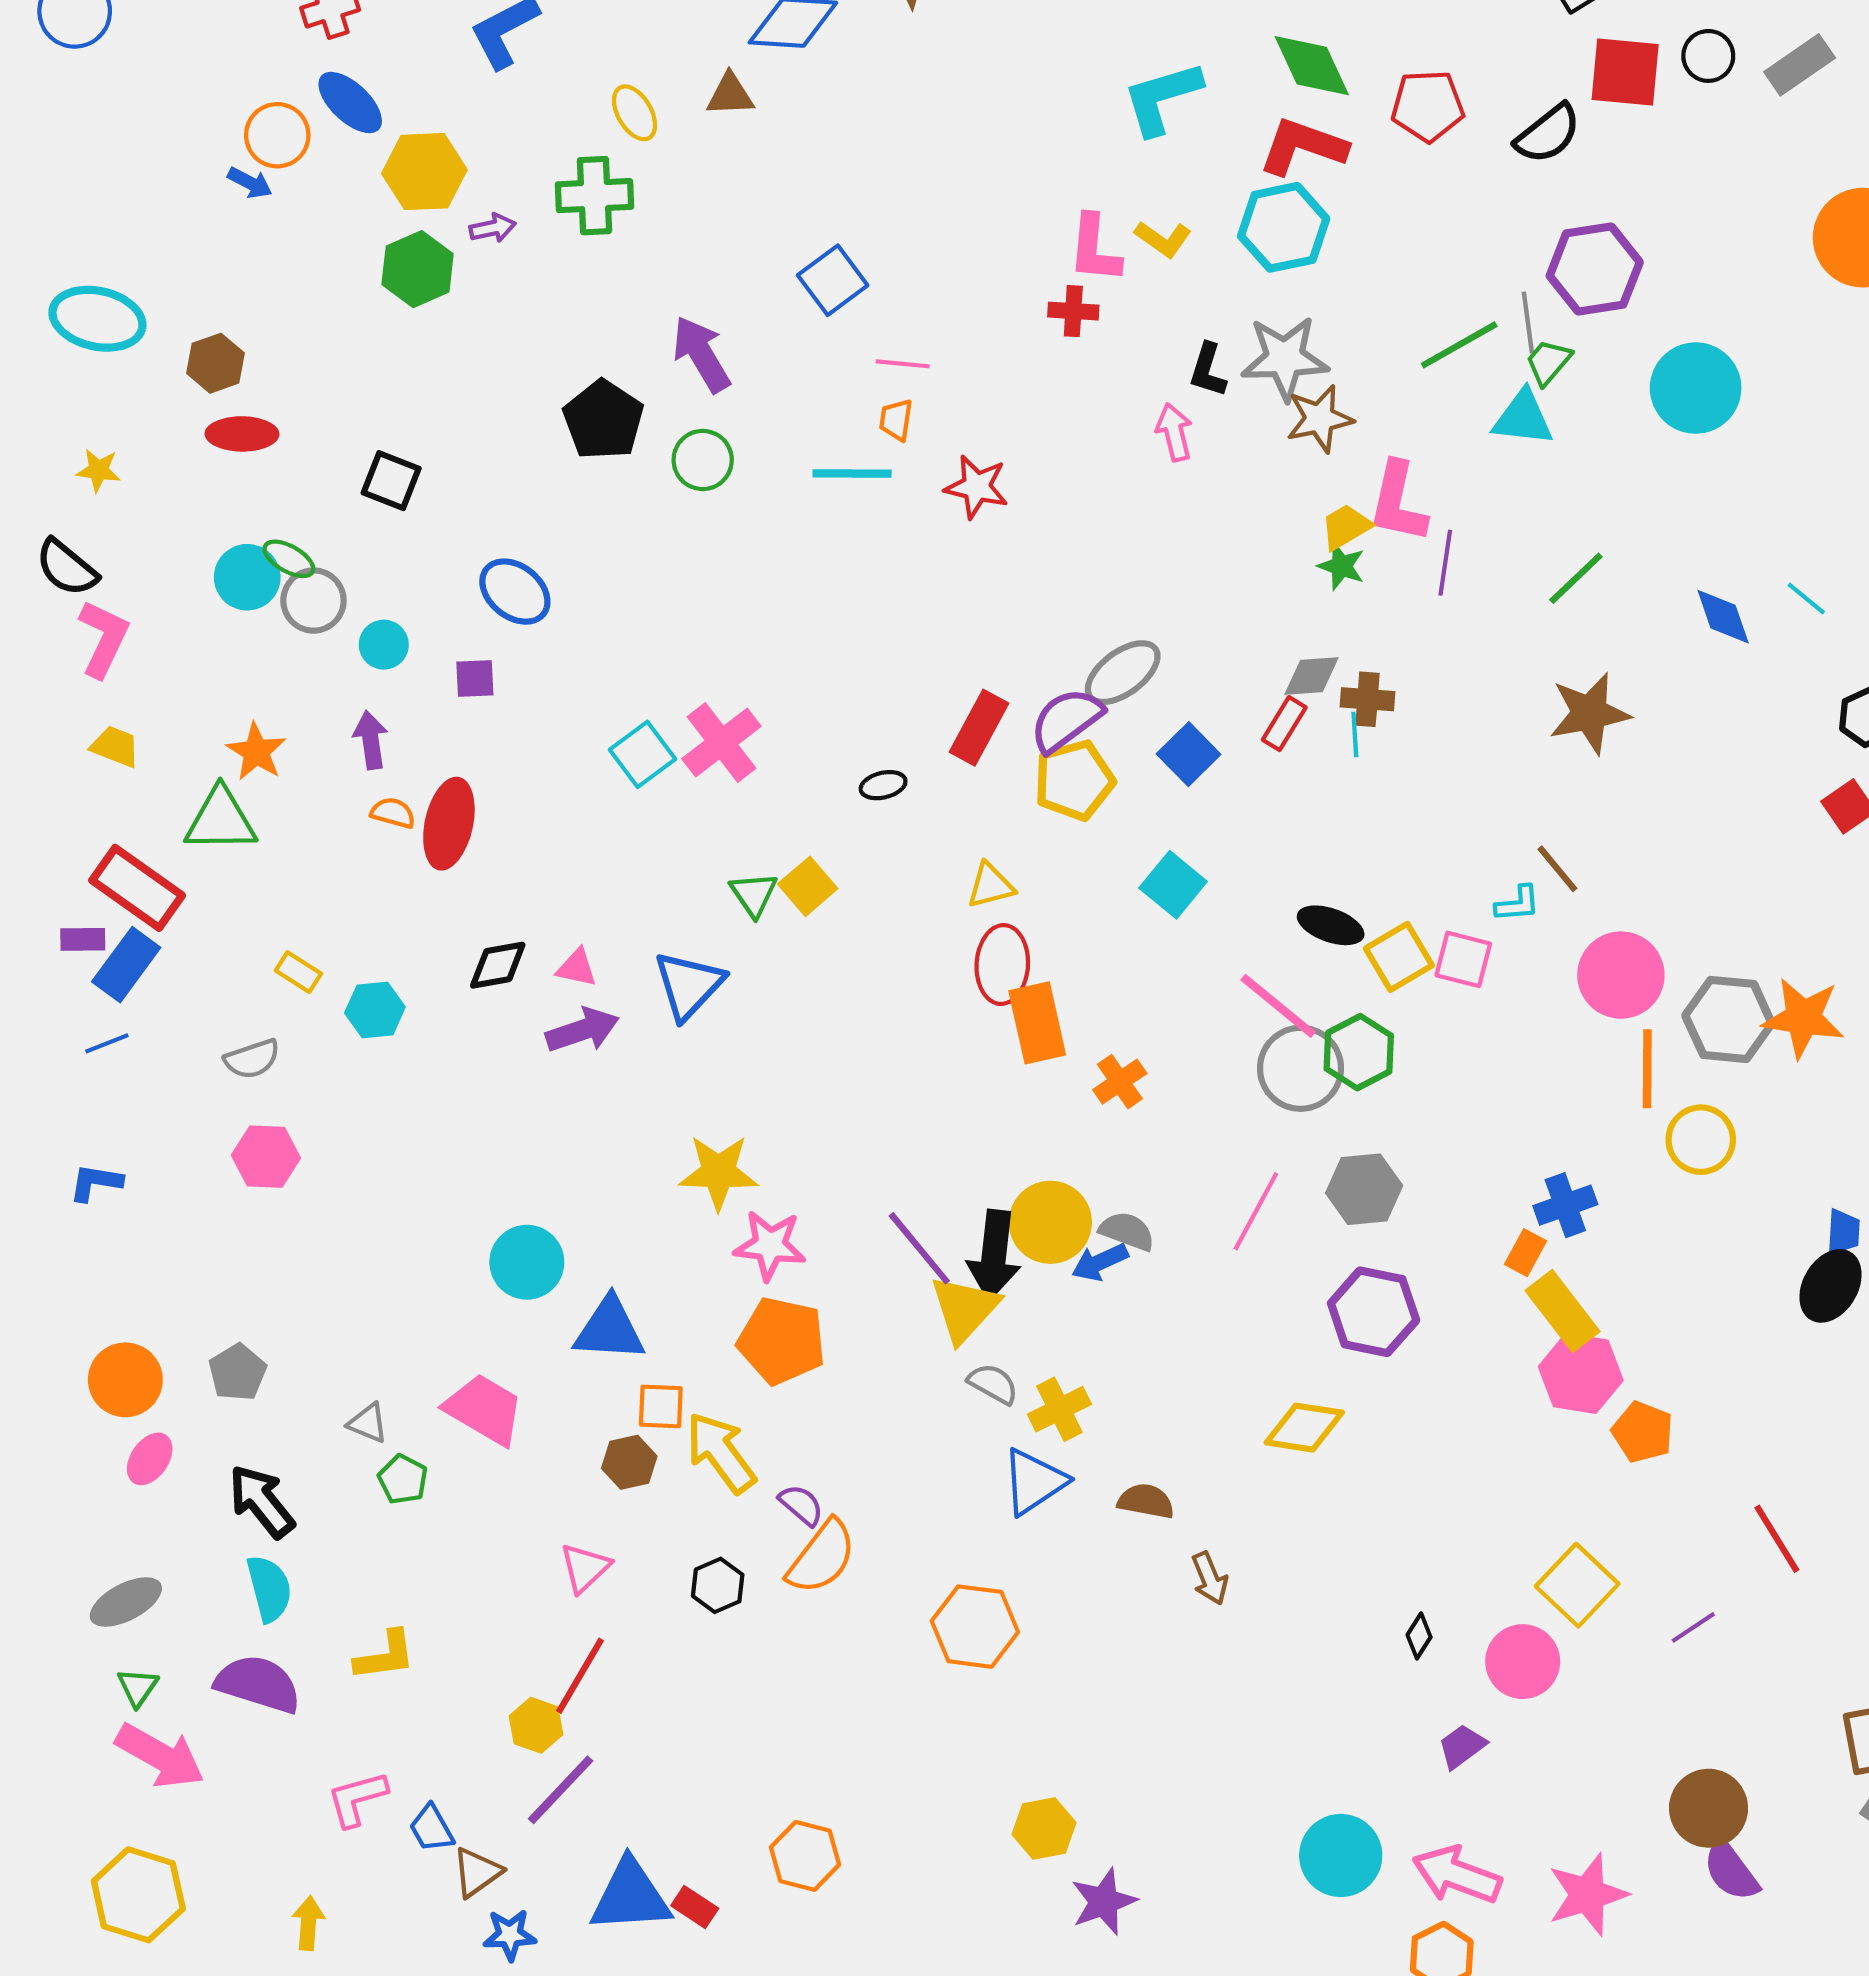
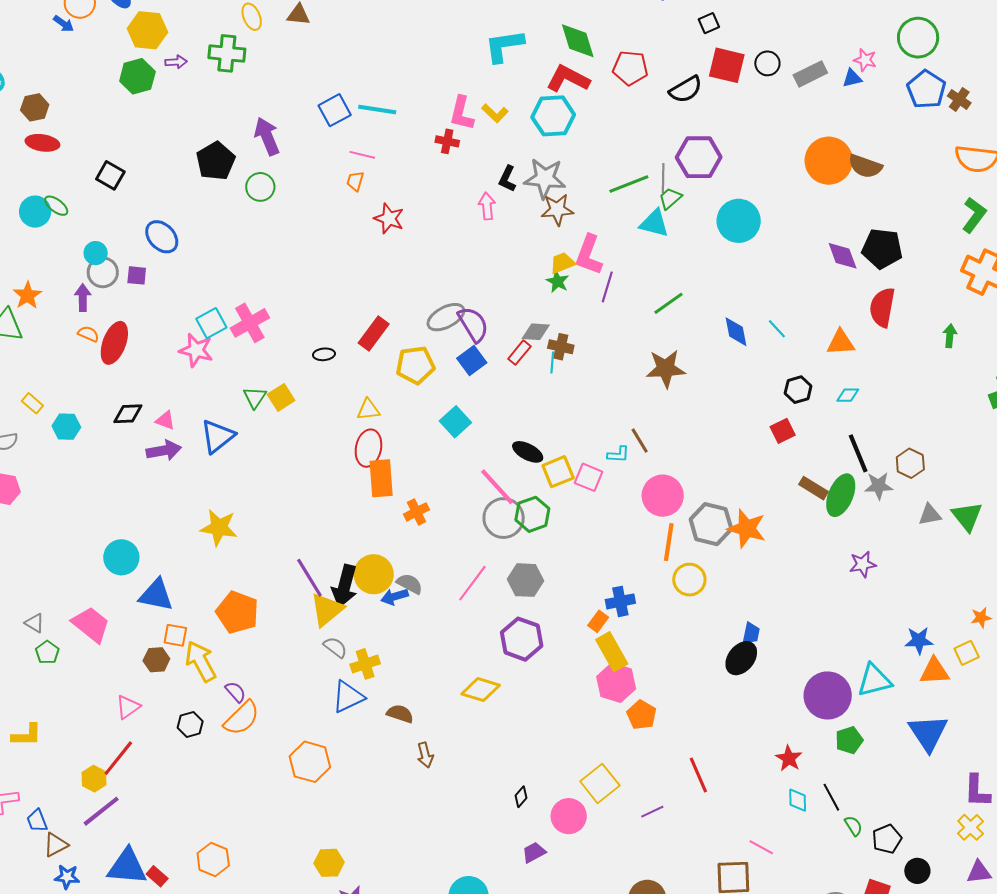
cyan line: (852, 473) -> (377, 110), moved
gray circle: (313, 601) -> (103, 272), moved
purple semicircle: (1066, 720) -> (473, 324), moved, turned 87
pink star: (770, 1245) -> (196, 350), moved

